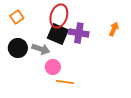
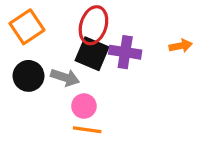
orange square: (17, 17) -> (27, 27), size x1.5
orange arrow: (114, 29) -> (181, 46), turned 56
orange line: (65, 82) -> (87, 130), moved

